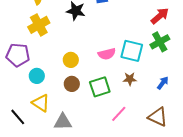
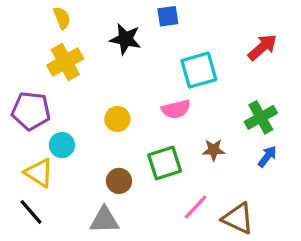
green cross: (160, 42) -> (261, 117), moved
cyan square: (132, 51) -> (199, 70), moved, turned -30
brown circle: (72, 84) -> (119, 181), moved
yellow triangle: (41, 103) -> (39, 173), moved
brown triangle: (158, 117) -> (238, 218), moved

